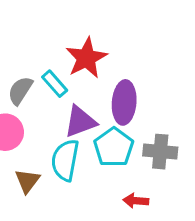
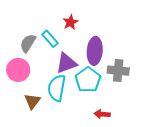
red star: (86, 58) -> (70, 22), size x0.6
gray cross: (160, 152) -> (118, 71), moved

